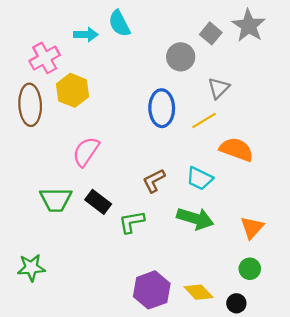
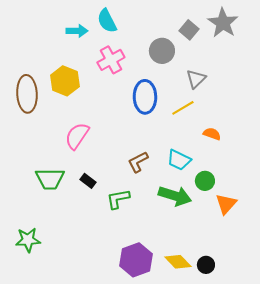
pink cross: (45, 58) -> (111, 60), moved
orange semicircle: (236, 149) -> (212, 134), size x0.6
black rectangle: (98, 202) -> (88, 181), size x0.7
green circle: (250, 269) -> (205, 181), moved
black circle: (236, 303) -> (206, 265), moved

